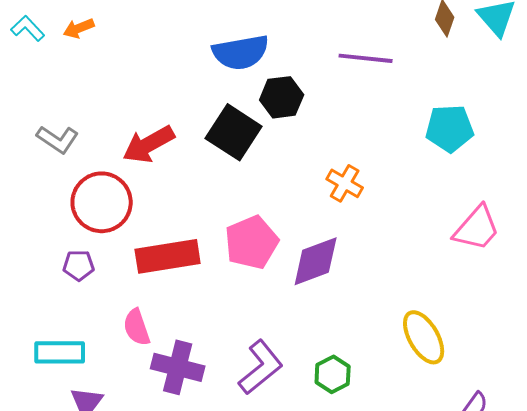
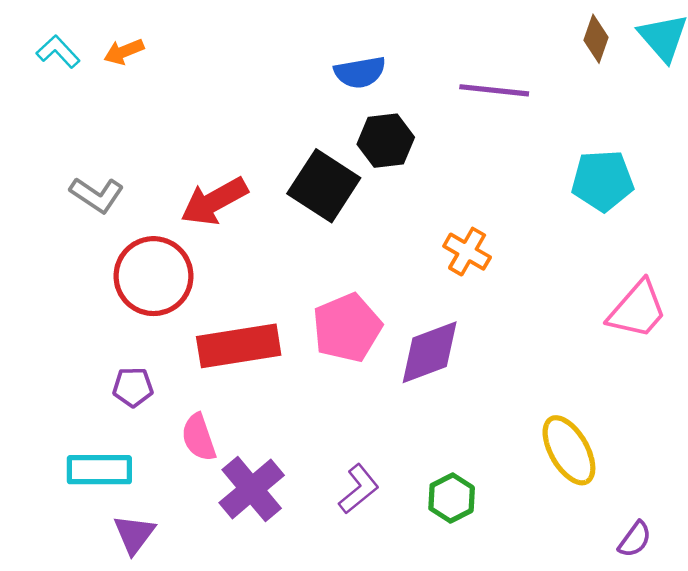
blue semicircle: (241, 52) -> (360, 72), moved, size x0.7
purple pentagon: (79, 265) -> (133, 387), moved
purple cross: (178, 367) -> (252, 489), turned 36
purple L-shape: (261, 367) -> (359, 489), size x0.7

